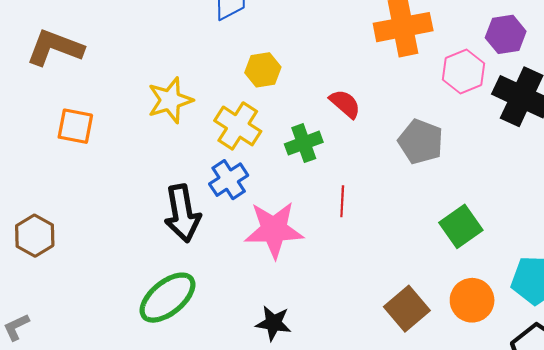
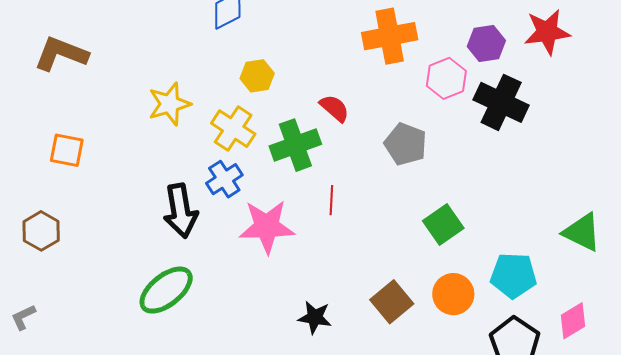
orange square: (75, 126) -> (67, 150), moved
green cross: (304, 143) -> (295, 145), size x1.4
black star: (273, 323) -> (315, 317), moved

